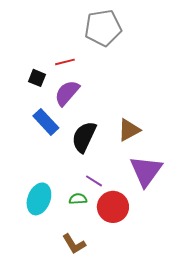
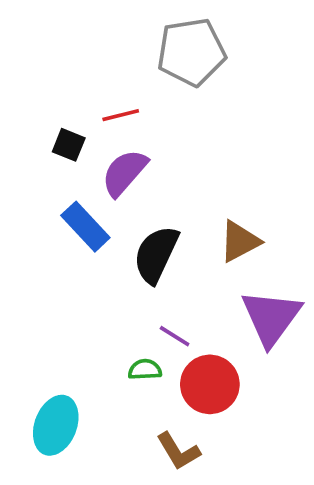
cyan ellipse: (39, 199) -> (56, 425), moved
brown L-shape: (74, 244) -> (178, 451), moved

